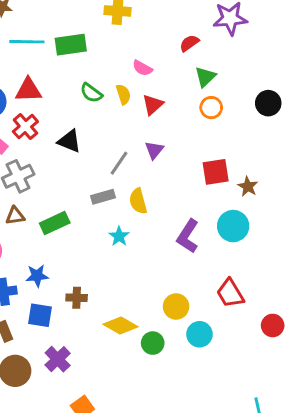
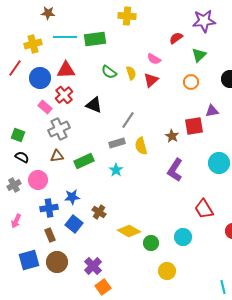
pink semicircle: (142, 68) -> (154, 59), moved
green triangle: (205, 77) -> (199, 55), moved
purple triangle: (154, 150) -> (212, 111), moved, turned 40
brown star: (248, 187) -> (172, 136), moved
cyan circle: (233, 226) -> (219, 163), moved
cyan star: (119, 236) -> (116, 170), moved
brown cross: (77, 298) -> (99, 212), turned 32
yellow circle: (176, 306) -> (167, 271), moved
blue square: (40, 315) -> (74, 224), turned 30
purple cross: (58, 359) -> (93, 266), moved

